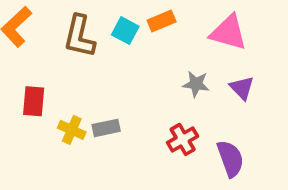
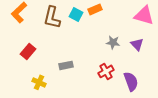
pink triangle: (228, 32) -> (144, 15), moved
red rectangle: (34, 101) -> (28, 51), turned 35
yellow cross: (72, 130) -> (39, 82), moved

